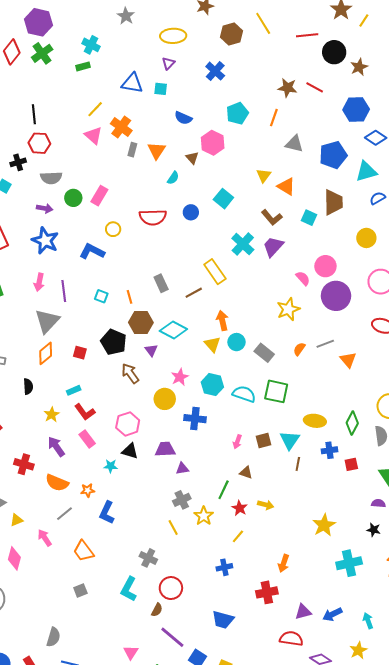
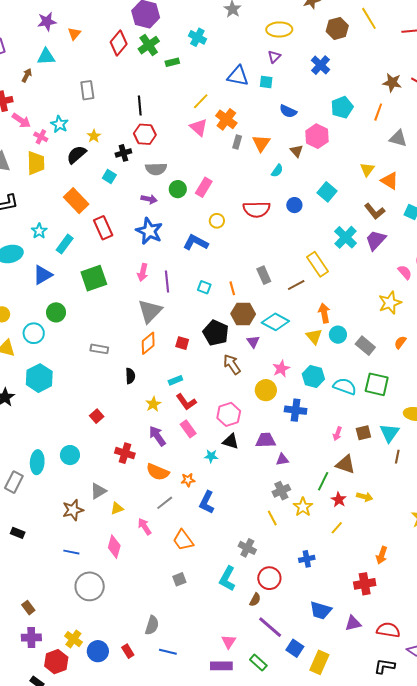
green rectangle: (83, 66) -> (172, 62), moved
brown triangle: (246, 473) -> (345, 464), size x1.5
blue cross: (224, 567) -> (307, 559), moved
purple triangle: (303, 612) -> (353, 623), moved

